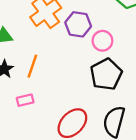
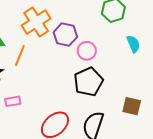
orange line: (32, 66) -> (20, 56), moved

